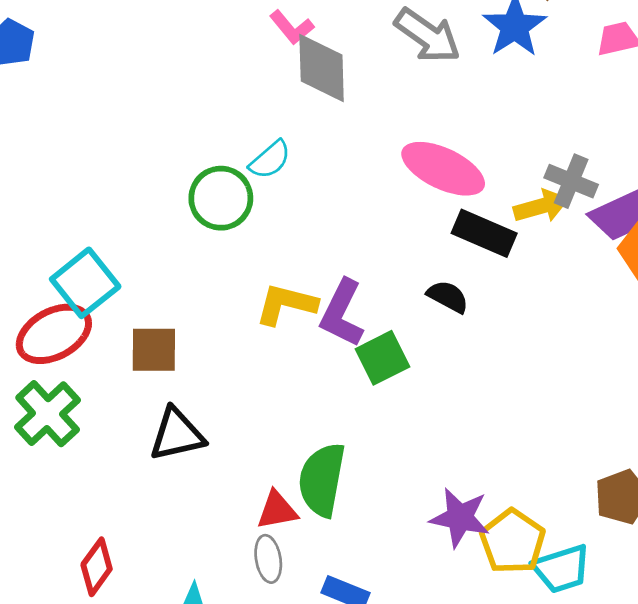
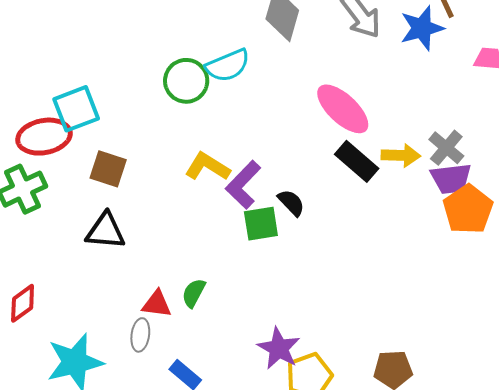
cyan semicircle: (270, 160) -> (228, 65), size x1.4
gray cross: (571, 181) -> (446, 148), moved
black semicircle: (448, 297) -> (291, 203), moved
green semicircle: (322, 480) -> (194, 293), size x0.6

